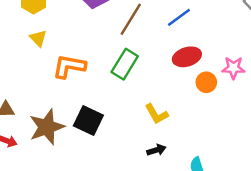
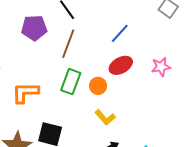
blue line: (179, 17) -> (120, 33), moved
orange circle: (206, 82) -> (98, 86), moved

